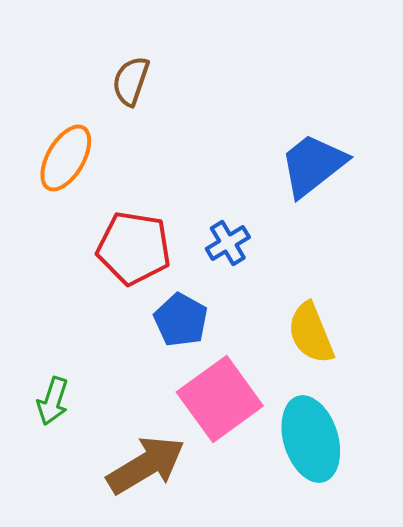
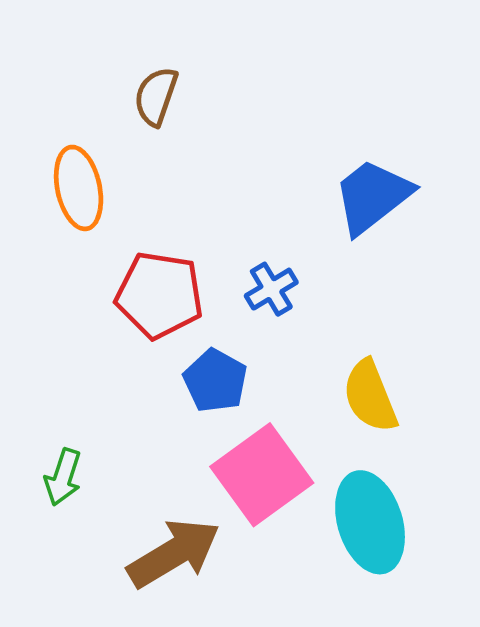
orange ellipse: (66, 158) -> (79, 188), turned -42

